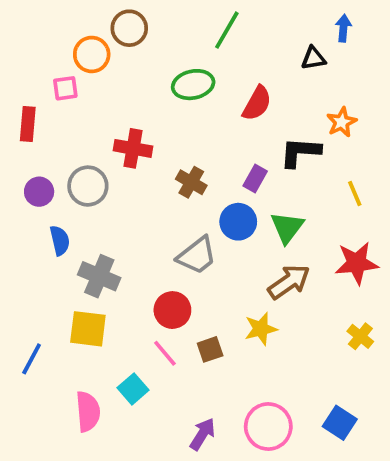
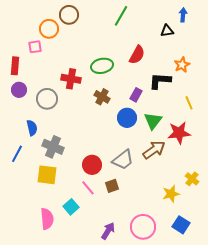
green ellipse: (193, 85) -> (102, 66), moved
purple circle: (39, 192) -> (19, 90), moved
gray trapezoid: (197, 256) -> (123, 160), moved
red star: (357, 263) -> (179, 133), moved
yellow star: (261, 329) -> (171, 194), moved
blue line: (32, 359) -> (17, 154), moved

